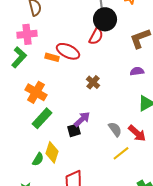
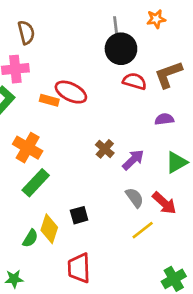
red semicircle: (96, 36) -> (135, 81), moved, turned -102
brown cross: (93, 82) -> (105, 149), moved
purple arrow: (82, 119) -> (133, 160), moved
black square: (74, 130) -> (79, 215), moved

